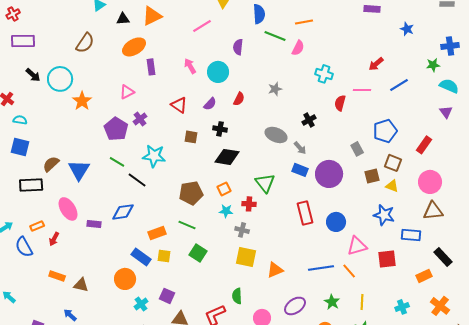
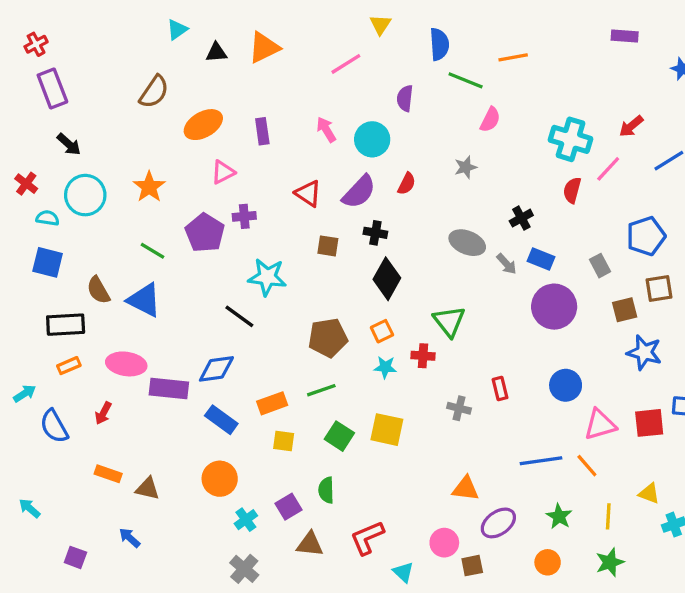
purple rectangle: (23, 41) -> (52, 89), turned 70
orange ellipse: (134, 47) -> (203, 125), moved
pink semicircle: (298, 48) -> (490, 120), moved
cyan cross: (324, 74) -> (571, 139), moved, size x1.4
cyan circle: (60, 79) -> (85, 195), moved
pink line: (362, 90) -> (608, 169), turned -48
purple semicircle: (210, 104) -> (359, 192), size x1.6
purple cross: (140, 119) -> (244, 216), turned 32
black diamond: (227, 157) -> (387, 279), turned -70
green line: (117, 162) -> (152, 251), moved
brown square: (393, 163) -> (659, 289), turned -30
brown semicircle: (51, 164) -> (98, 290), turned -78
blue triangle: (79, 170) -> (144, 300), turned -35
blue rectangle: (300, 170) -> (541, 259), moved
yellow triangle: (392, 186) -> (649, 493), moved
pink ellipse: (68, 209) -> (126, 364), turned -50
red rectangle: (305, 213) -> (500, 389), moved, size x0.6
blue star: (384, 215) -> (644, 352), moved
purple rectangle: (94, 224) -> (169, 389), size x1.6
green line: (187, 225) -> (321, 390), turned -42
orange rectangle: (37, 226) -> (69, 366), moved
gray cross: (242, 230) -> (459, 408), moved
blue rectangle: (141, 257) -> (221, 420), moved
yellow square: (246, 257) -> (387, 430), moved
red square: (387, 259) -> (649, 423), moved
orange triangle: (275, 270) -> (466, 489), moved, turned 30
purple square: (167, 296) -> (289, 507), turned 35
green semicircle: (237, 296) -> (326, 490), moved

